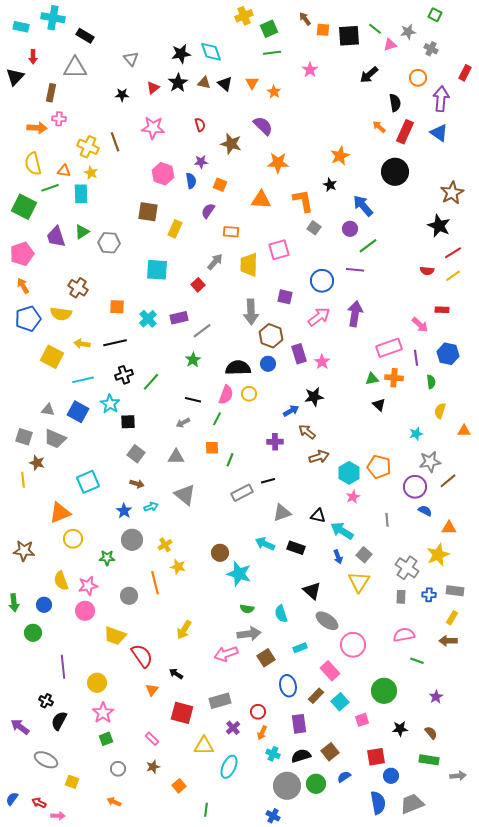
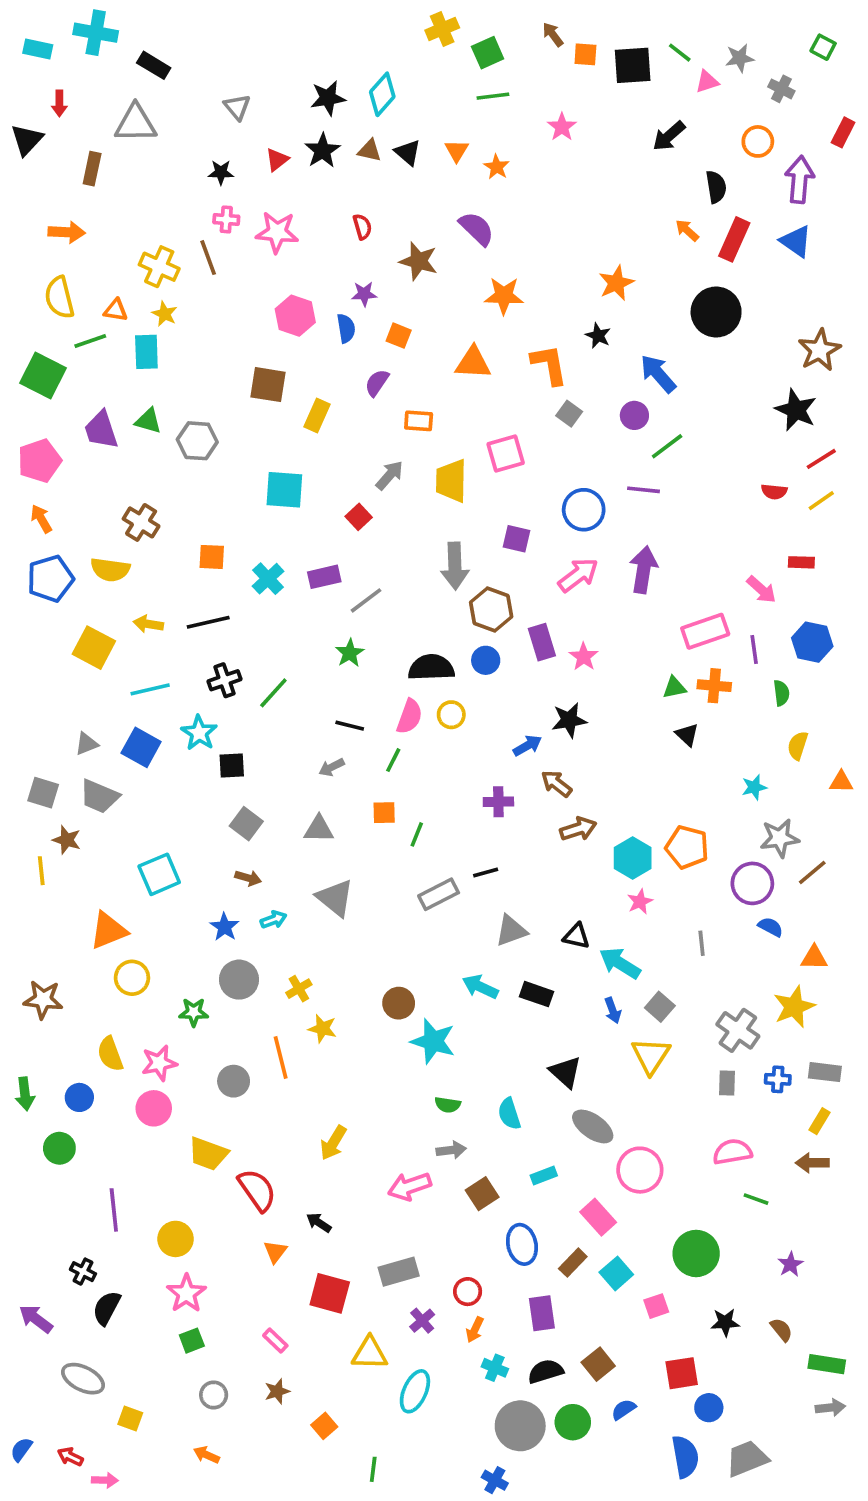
green square: (435, 15) -> (823, 47), moved
cyan diamond: (211, 52) -> (382, 94), turned 60
pink cross: (59, 119) -> (226, 219), moved
green triangle: (82, 232) -> (148, 421), turned 49
gray triangle: (48, 410) -> (87, 744), turned -32
gray arrow: (249, 634) -> (451, 1150), size x0.7
green rectangle: (429, 760) -> (827, 1364), moved

